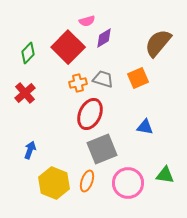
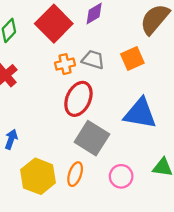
blue triangle: (145, 127) -> (140, 113), size x1.8
gray square: (102, 149) -> (92, 138), turned -36
pink circle: (128, 183) -> (121, 176), size x0.7

